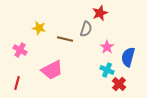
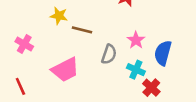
yellow star: (39, 28) -> (59, 16), moved
gray semicircle: (86, 29) -> (109, 54), moved
red line: (17, 83) -> (20, 86), turned -40

